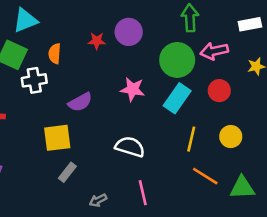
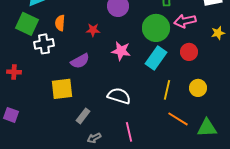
red star: (97, 41) -> (93, 30), moved
gray rectangle: (67, 172) -> (83, 116), moved

